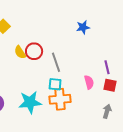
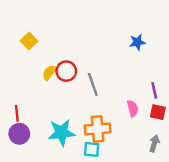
blue star: (83, 27) -> (137, 42), moved
yellow semicircle: (20, 52) -> (49, 72), turned 72
cyan square: (55, 84) -> (92, 149), moved

